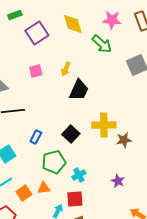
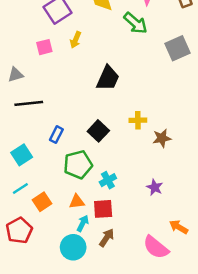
yellow arrow: (66, 69) -> (76, 40), moved
pink square: (36, 71) -> (44, 47), moved
yellow cross: (104, 125) -> (138, 120), size x0.6
orange triangle: (44, 188) -> (77, 202), moved

